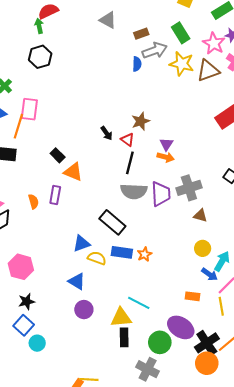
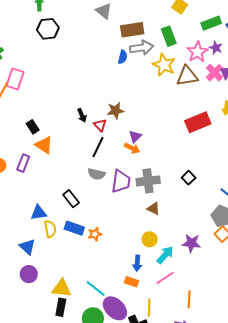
brown rectangle: (141, 34) -> (132, 30), size x1.6
black hexagon: (40, 57) -> (48, 29), moved
gray semicircle: (134, 191) -> (96, 174), size x0.7
black rectangle: (112, 222) -> (71, 199), size x0.7
yellow semicircle: (97, 258) -> (50, 229), turned 48
blue arrow: (209, 274) -> (137, 263), moved, turned 49
cyan line: (139, 303) -> (96, 288), moved
yellow line: (221, 306) -> (149, 308), moved

